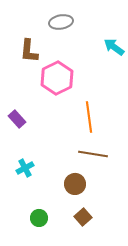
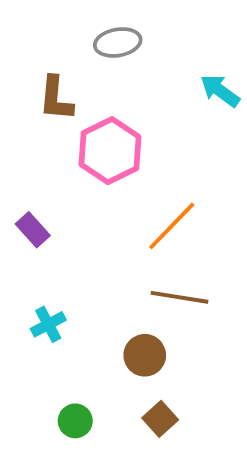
orange line: (89, 117) -> (172, 226), turned 52

